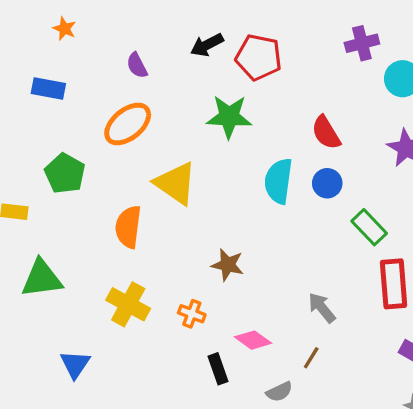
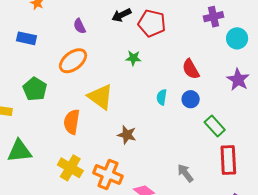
green star: (229, 117) -> (133, 58), size x0.6
cyan semicircle: (278, 181) -> (162, 97), size x0.6
brown star: (228, 265) -> (127, 135), moved
orange cross: (192, 314) -> (108, 175), size x1.8

